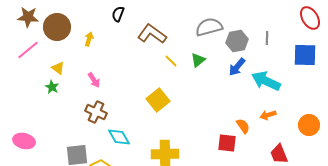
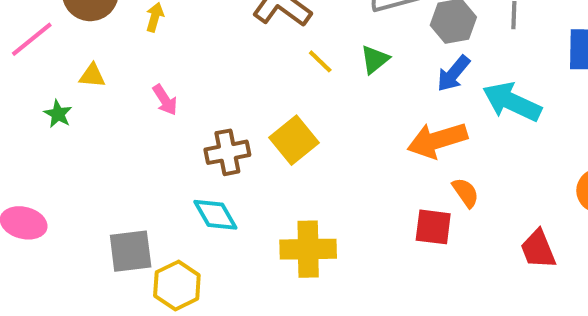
yellow triangle: (58, 68) -> (92, 76), turned -32
green star: (52, 87) -> (58, 114), moved
brown cross: (96, 112) -> (227, 152), moved, turned -35
orange arrow: (268, 115) -> (437, 140), moved, size x1.8

